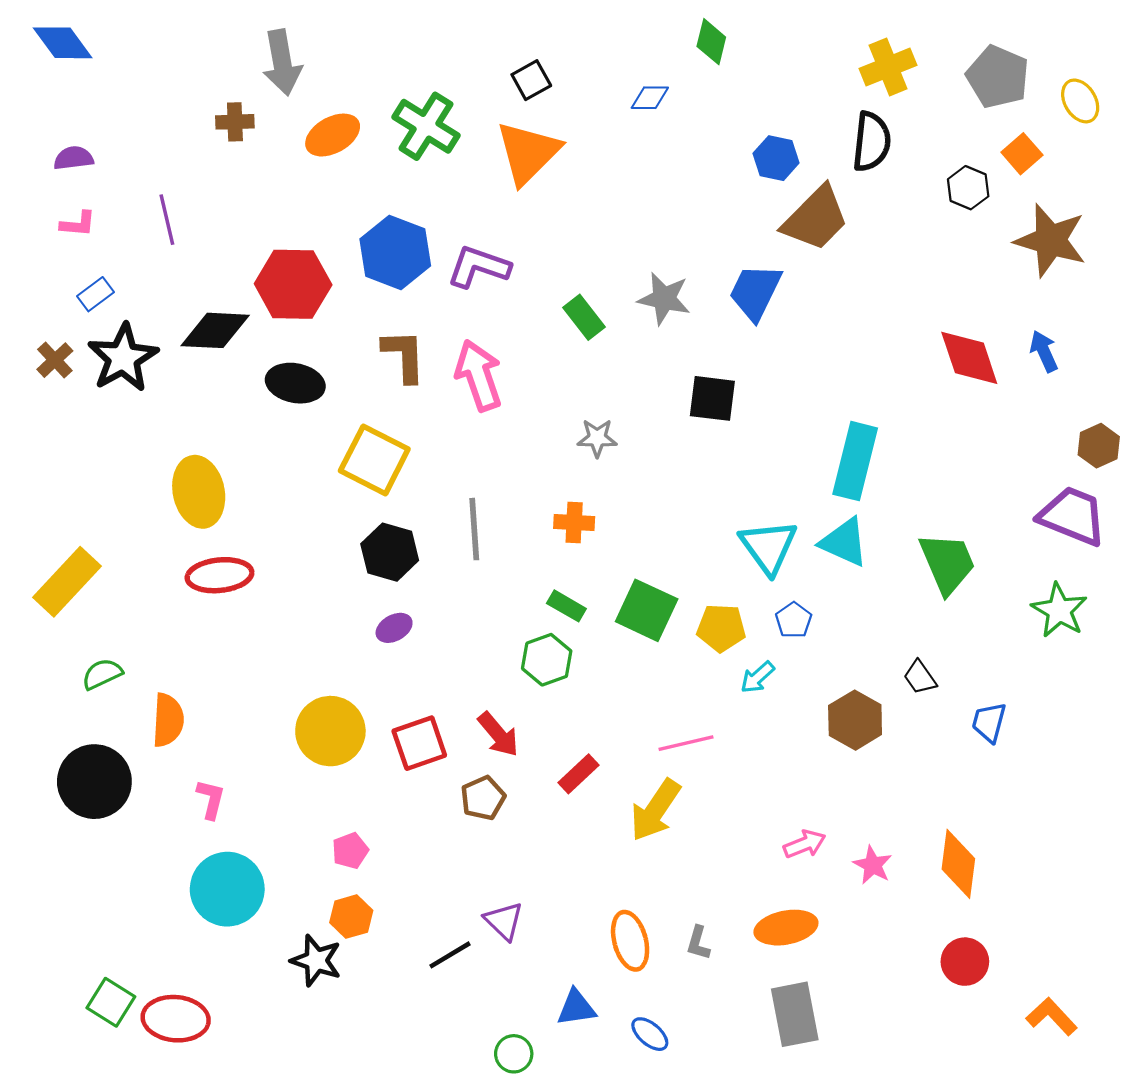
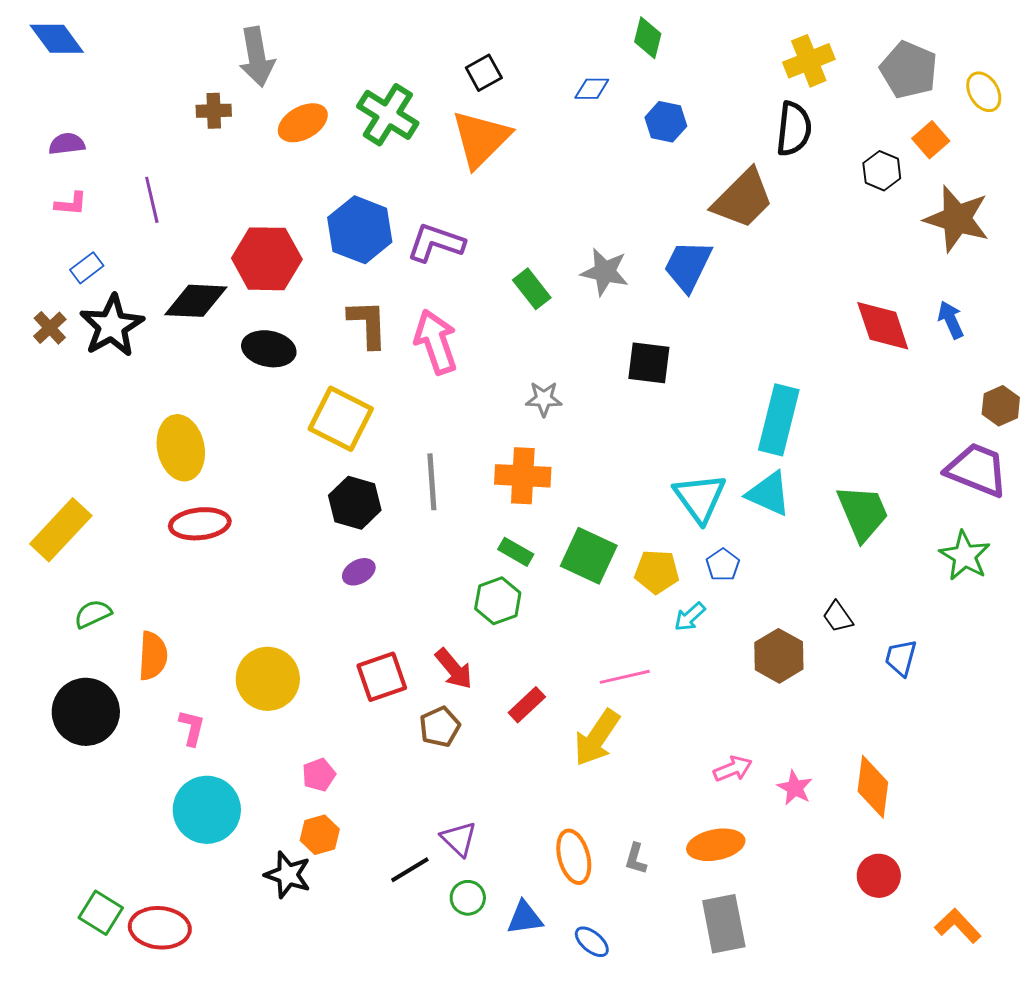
blue hexagon: (776, 158) -> (666, 122), moved
orange cross: (574, 522) -> (523, 476), size x1.5
yellow circle: (330, 731) -> (268, 679), moved
green circle: (514, 1054) -> (468, 898), moved

